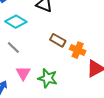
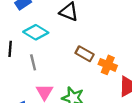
gray line: (13, 48) -> (33, 62), turned 32

